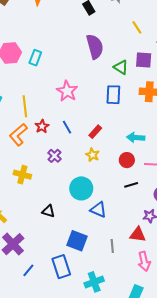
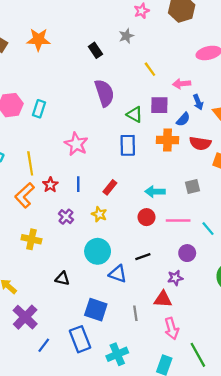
blue line: (67, 127) -> (78, 184), turned 32
yellow star: (92, 155) -> (99, 214), moved
black line: (131, 185) -> (143, 257), moved

